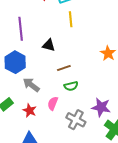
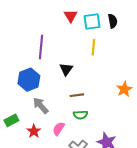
black triangle: (49, 45) -> (66, 69), turned 40

